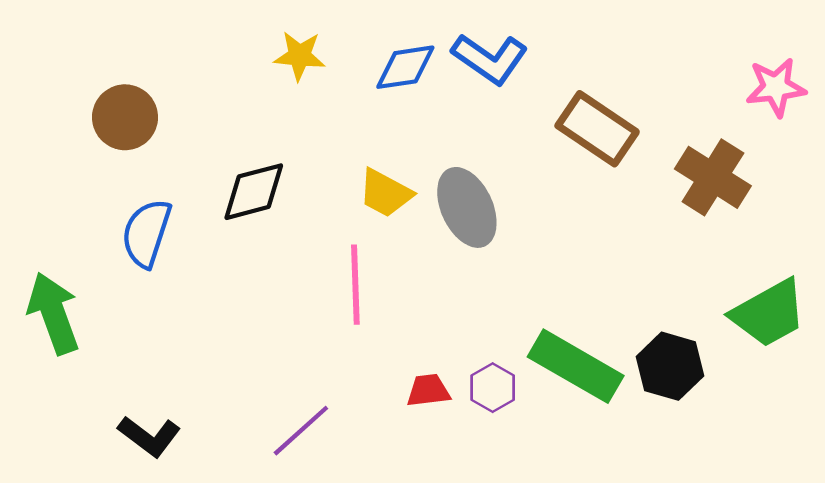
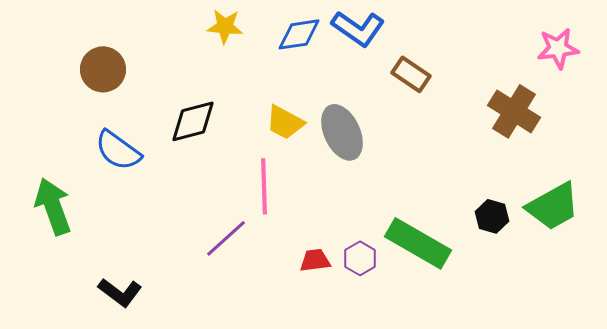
brown rectangle: (597, 129) -> (411, 74), moved, size x0.7
blue semicircle: (146, 233) -> (118, 150), turned -72
black hexagon: (670, 366) -> (492, 216), moved, size x0.7
purple line: (301, 431) -> (226, 238), moved

